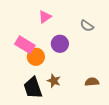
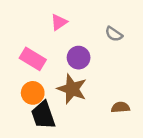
orange circle: (36, 57) -> (33, 93), moved
brown star: (54, 81) -> (72, 89), moved, size x1.6

